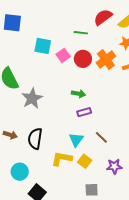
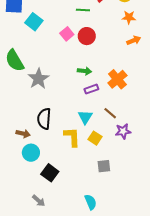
cyan square: (43, 46) -> (34, 22), moved, turned 30
orange cross: (106, 59) -> (117, 79), moved
brown arrow: (10, 135) -> (23, 134), moved
yellow L-shape: (62, 159) -> (72, 137), turned 80
purple star: (114, 166) -> (123, 131), moved

